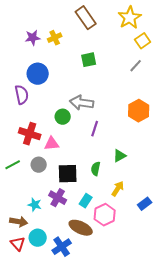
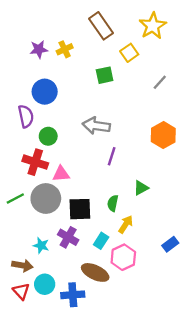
yellow square: (143, 41) -> (129, 53), moved
green circle: (63, 117) -> (48, 136), moved
gray circle: (39, 165) -> (46, 198), size x1.6
yellow arrow: (118, 189) -> (126, 224), moved
blue cross: (62, 247) -> (73, 295), turned 30

